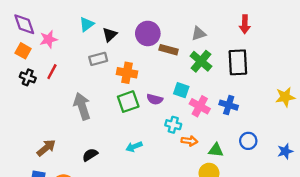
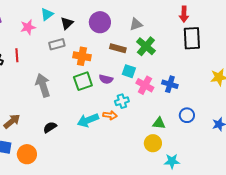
gray triangle: (199, 33) -> (136, 24), moved
pink star: (49, 39) -> (28, 27), moved
brown rectangle: (169, 50) -> (118, 48), moved
black rectangle: (238, 62) -> (192, 38), moved
red line: (52, 72) -> (17, 55), turned -32
cyan cross: (173, 125) -> (122, 101), turned -32
orange arrow: (189, 141) -> (110, 115), moved
cyan arrow: (134, 147) -> (88, 120), size x1.5

